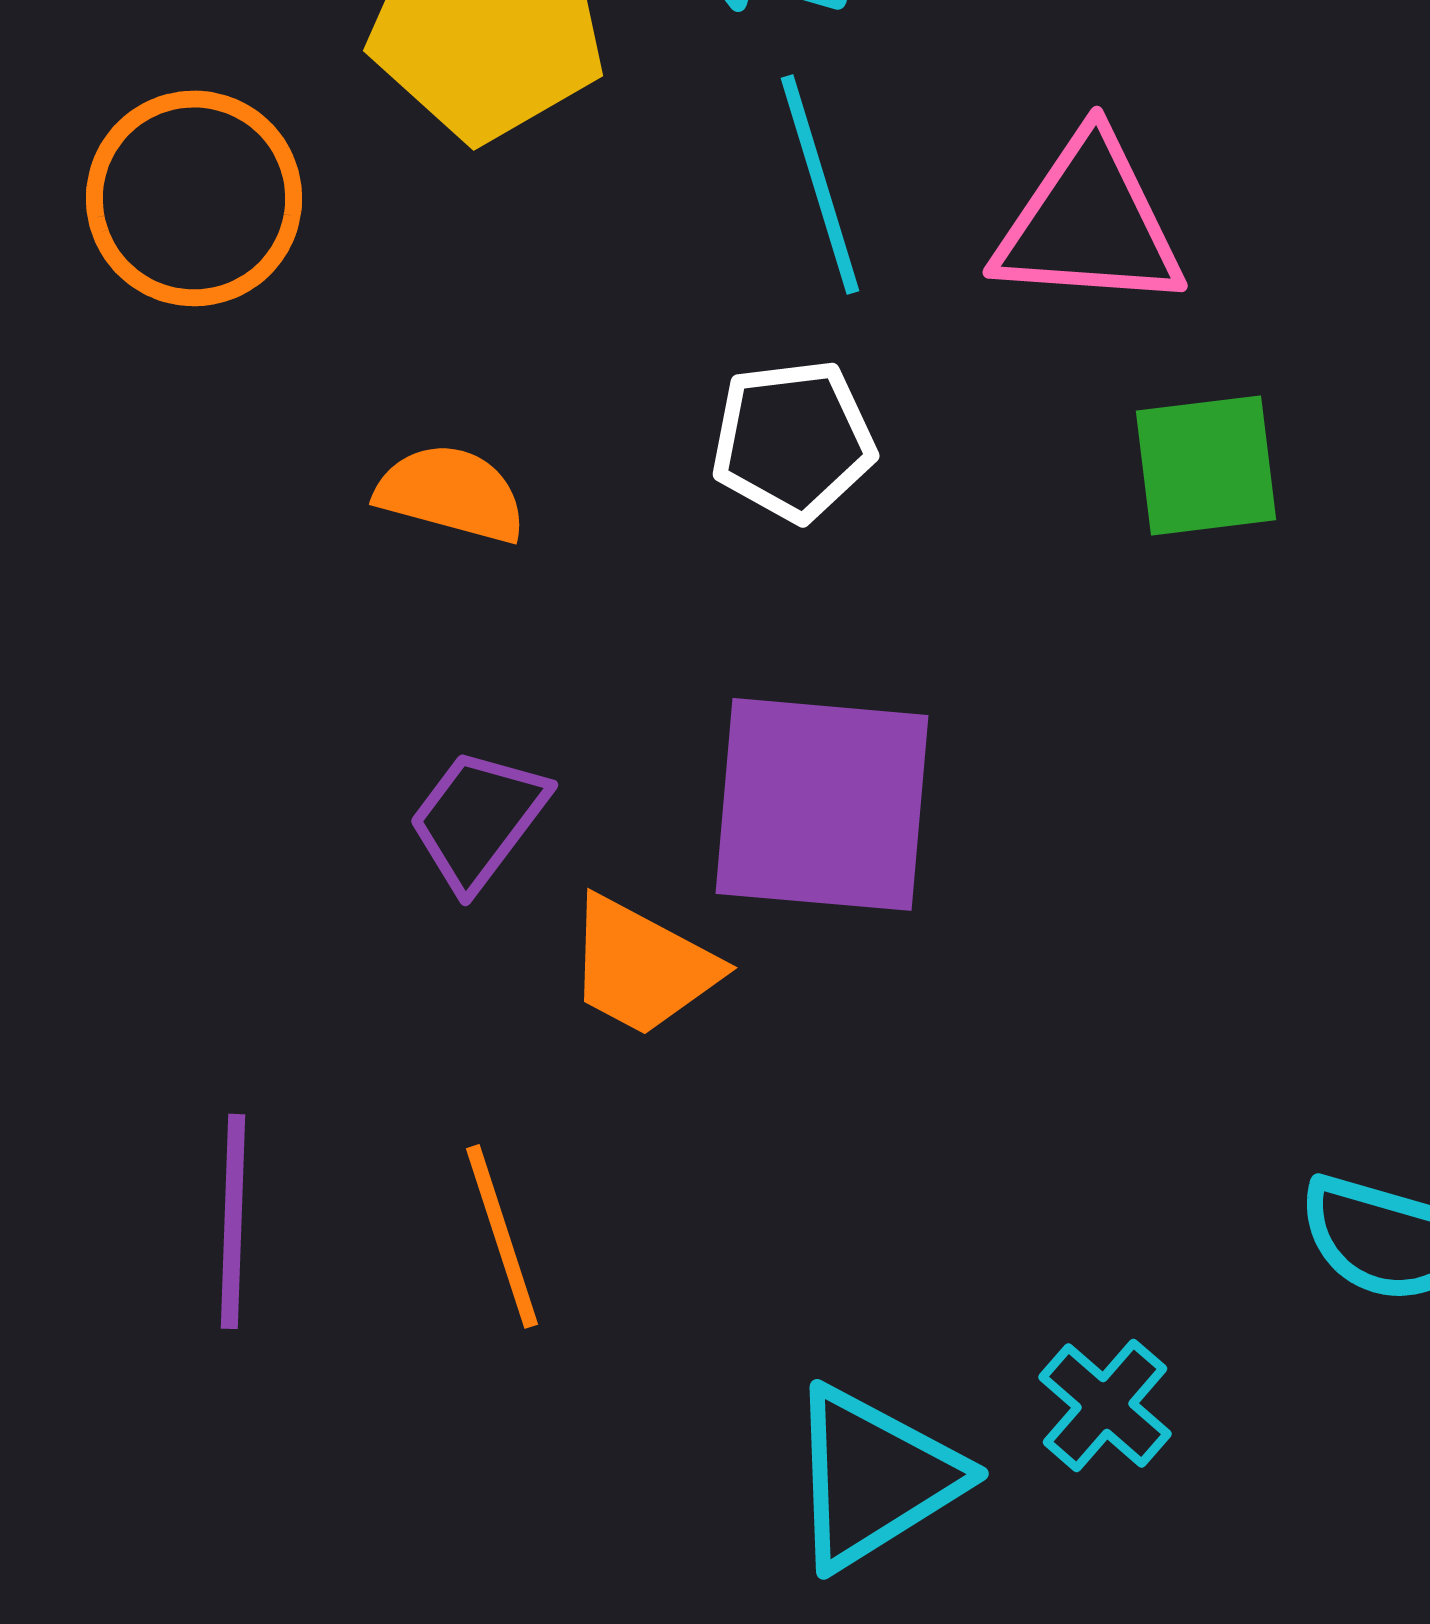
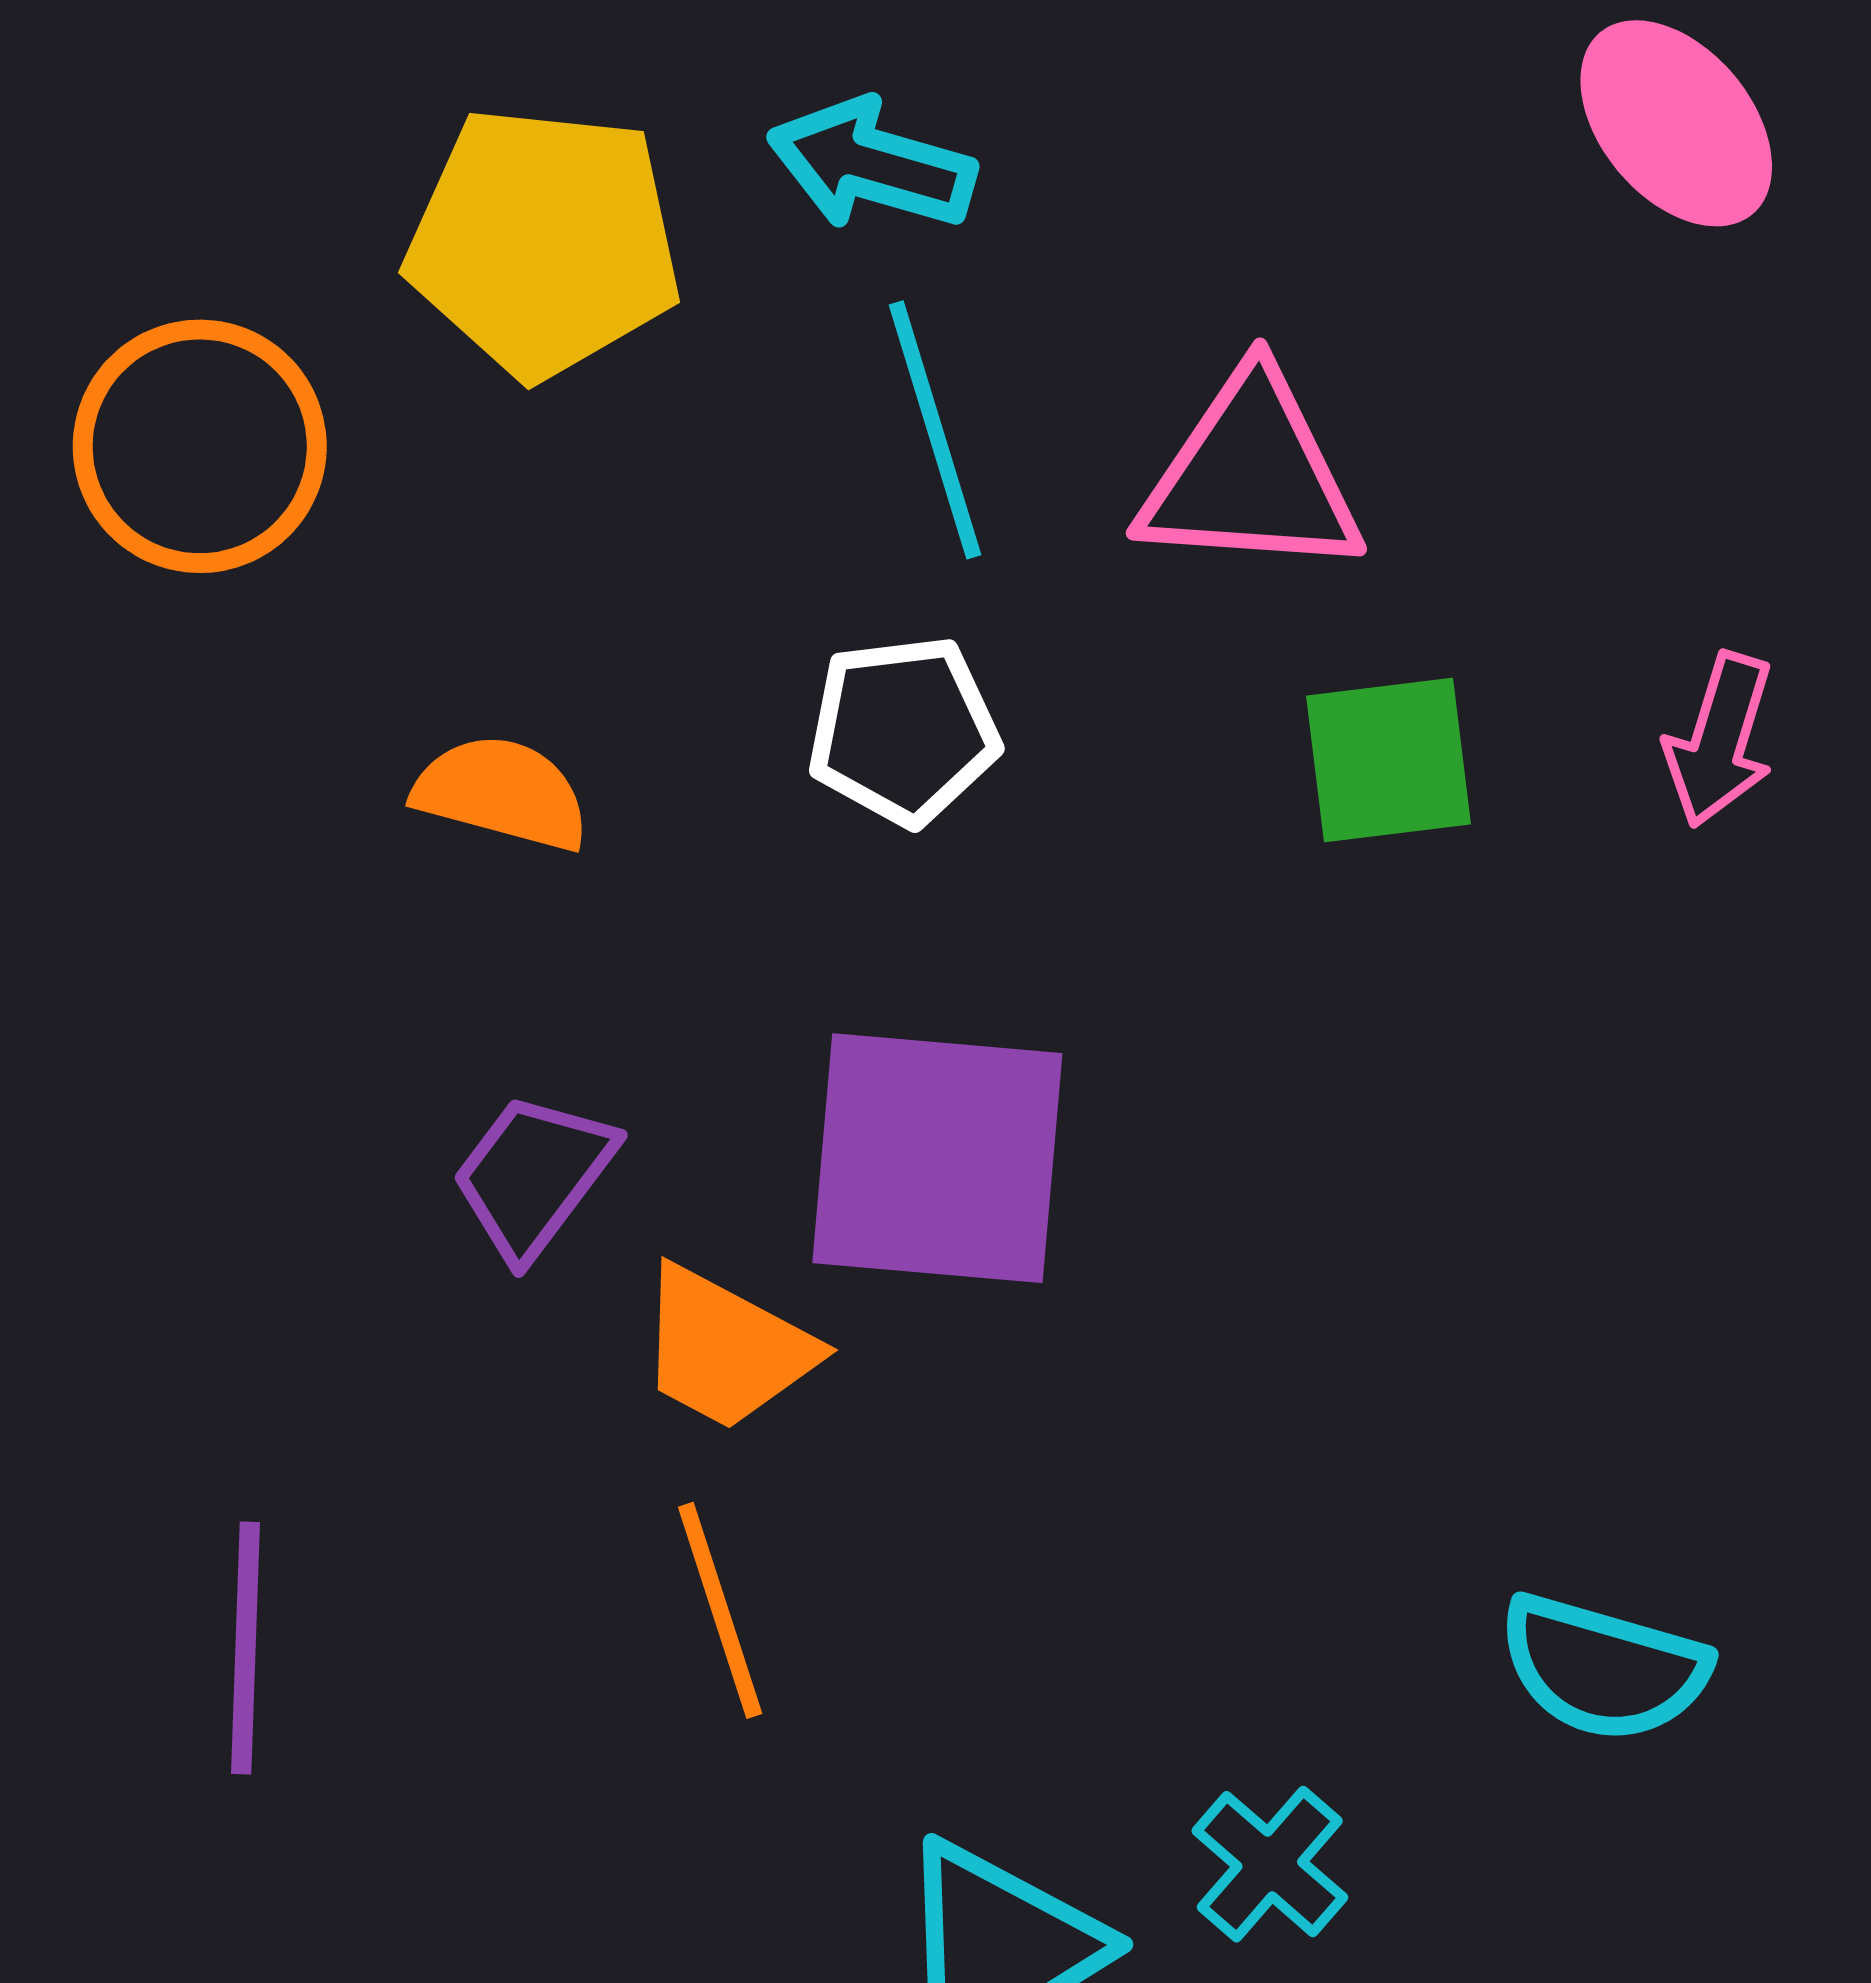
orange line: (502, 1236) -> (720, 1610), moved

